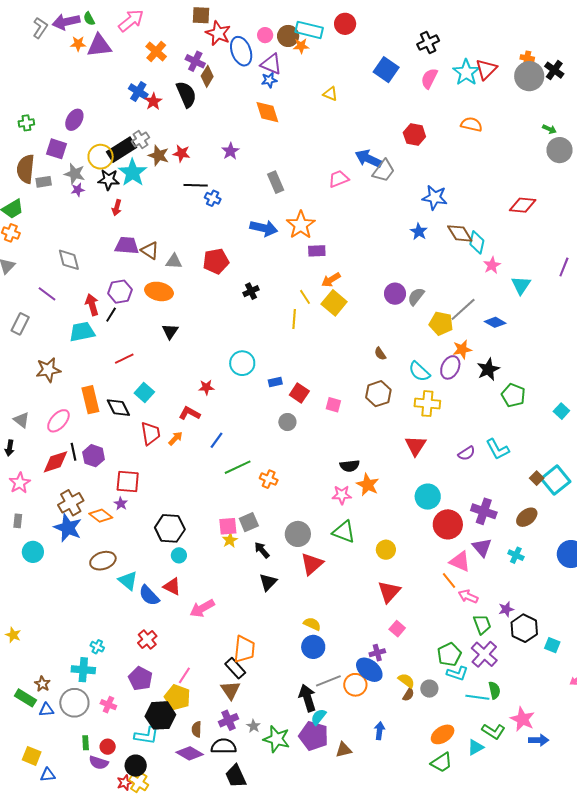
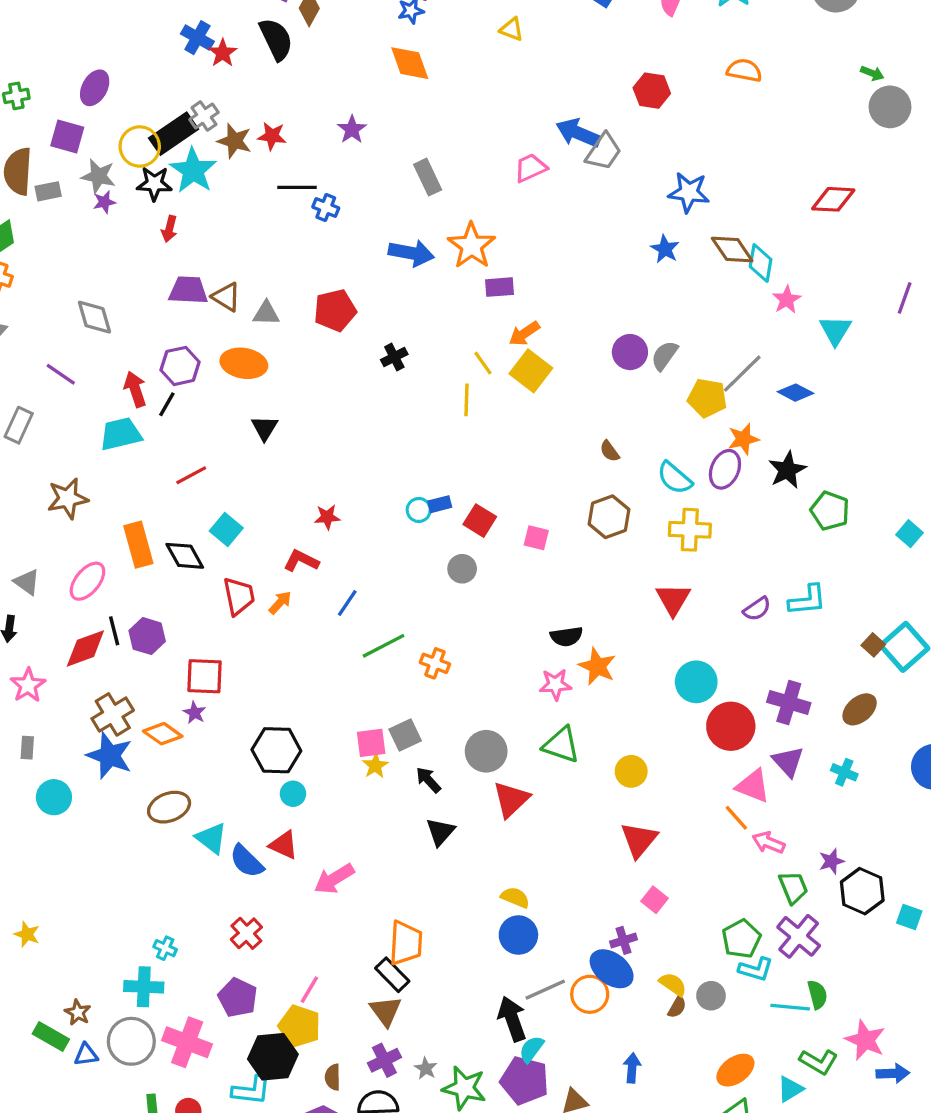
cyan circle: (242, 363) -> (419, 510), moved, size x0.6
cyan L-shape: (498, 449) -> (807, 600), turned -65
pink cross: (108, 705) -> (187, 1042), size x1.8

